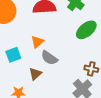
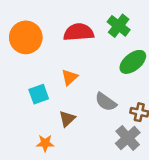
gray semicircle: (49, 58) -> (106, 102), moved

